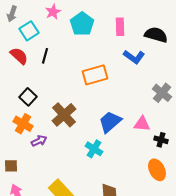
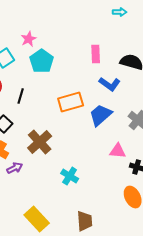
cyan pentagon: (82, 24) -> (42, 61), moved
black line: (45, 56) -> (21, 96), moved
blue trapezoid: (110, 122) -> (101, 115), moved

